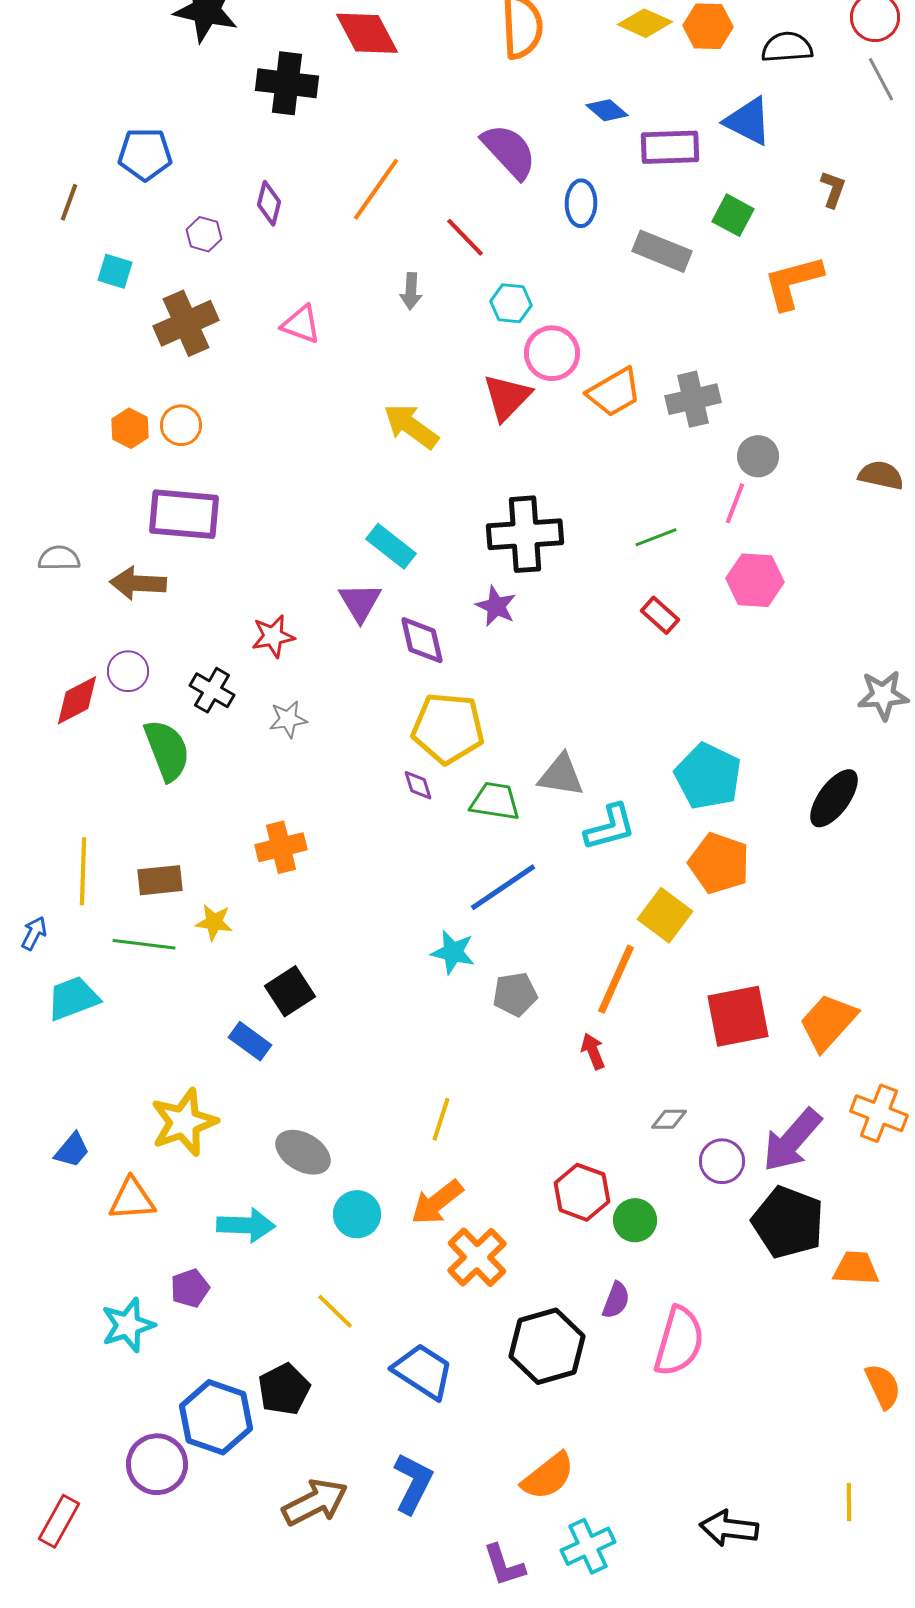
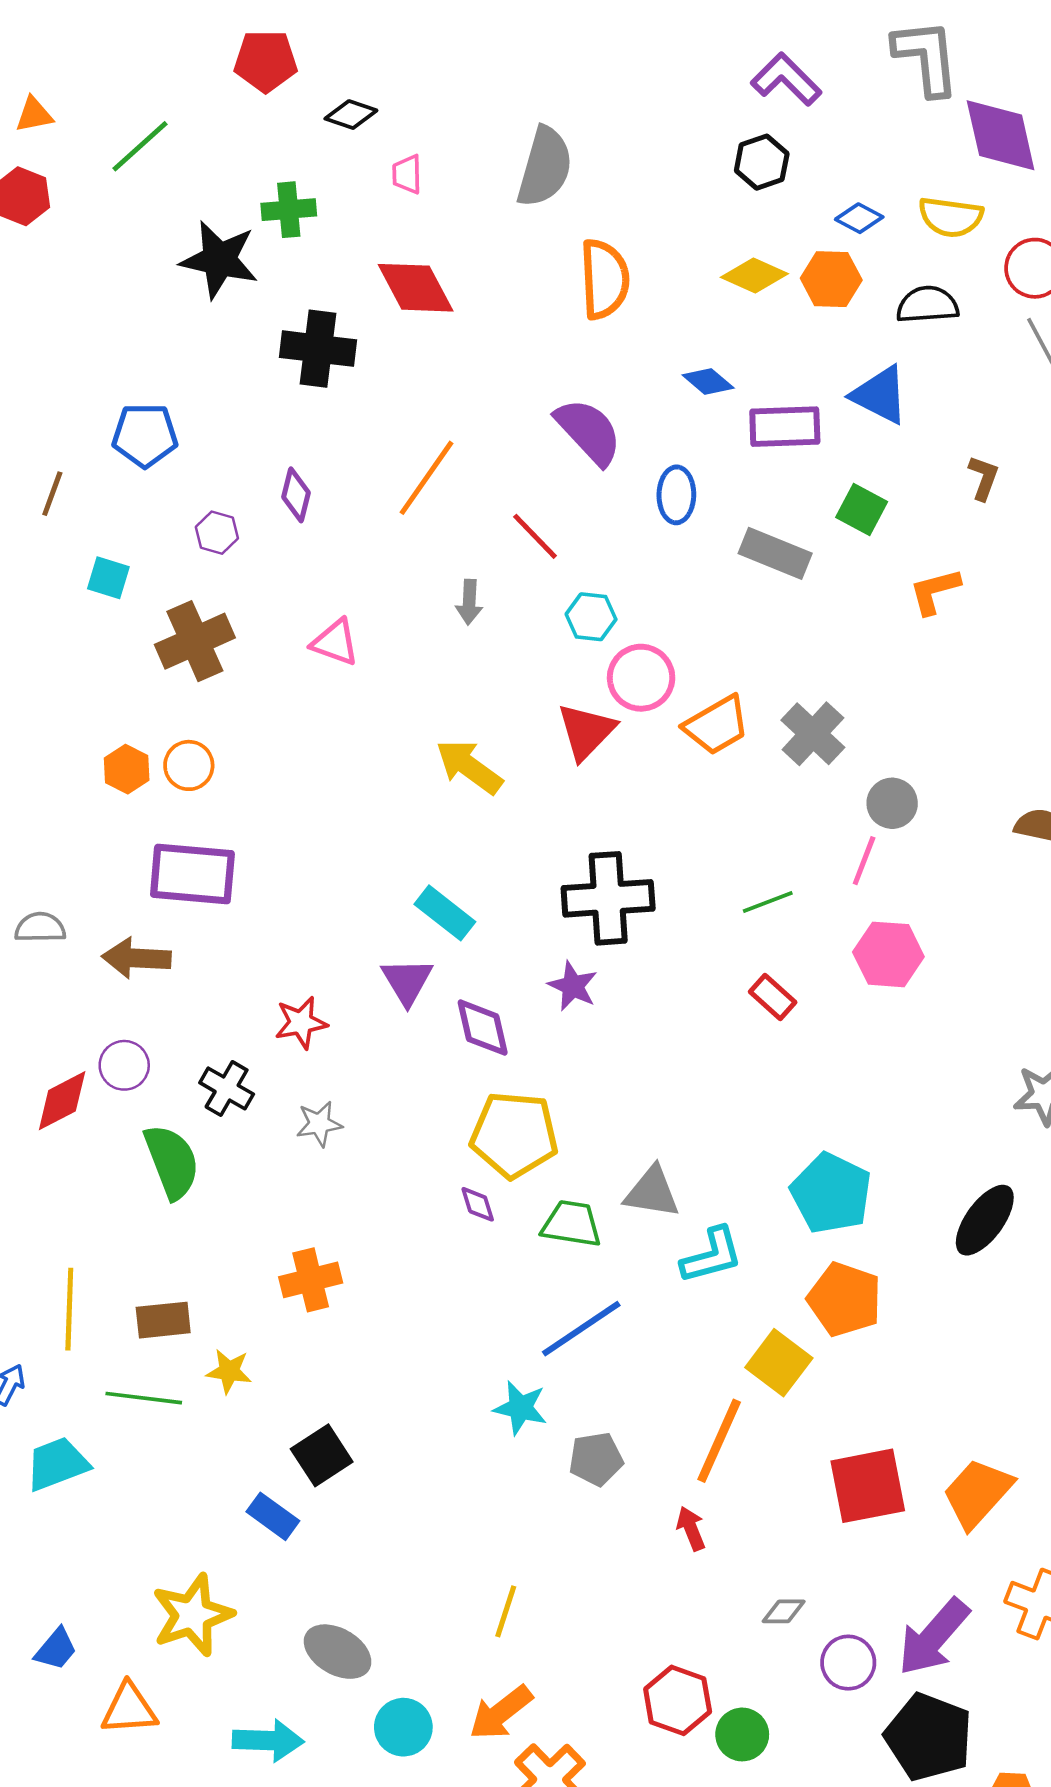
orange L-shape: (793, 282) -> (935, 591), size x0.7
gray cross: (693, 399) -> (813, 734), turned -34

